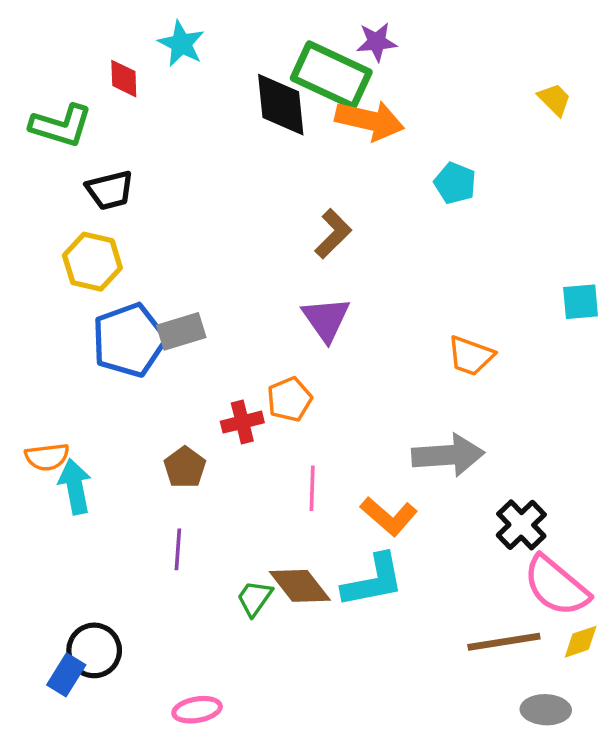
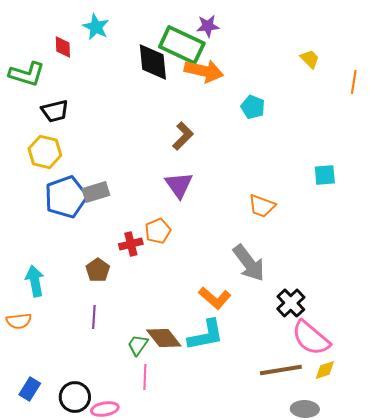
gray arrow: (448, 455) -> (249, 263), turned 57
orange semicircle: (47, 457) -> (19, 321), moved
pink line: (312, 488) -> (145, 377), moved
black circle: (94, 650) -> (75, 397), moved

